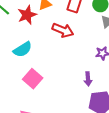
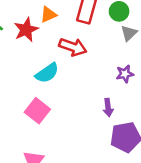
cyan semicircle: (23, 49) -> (47, 73), moved

